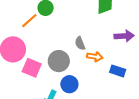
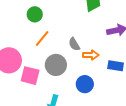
orange line: (29, 21) -> (42, 39), moved
blue circle: (69, 84) -> (85, 84), moved

